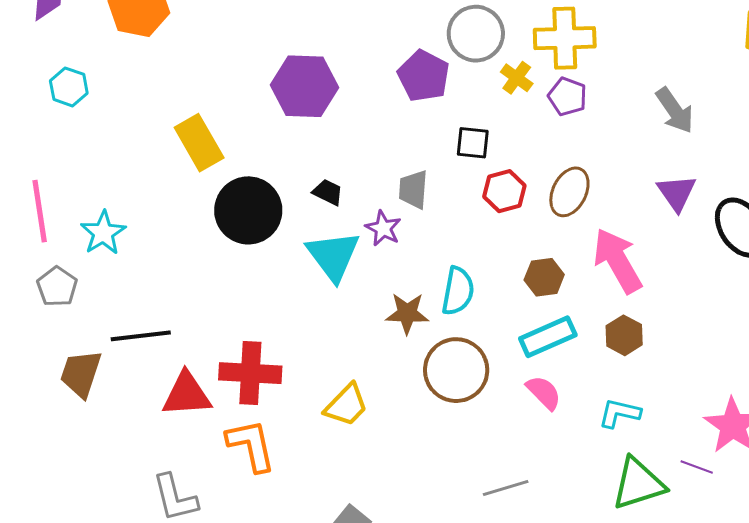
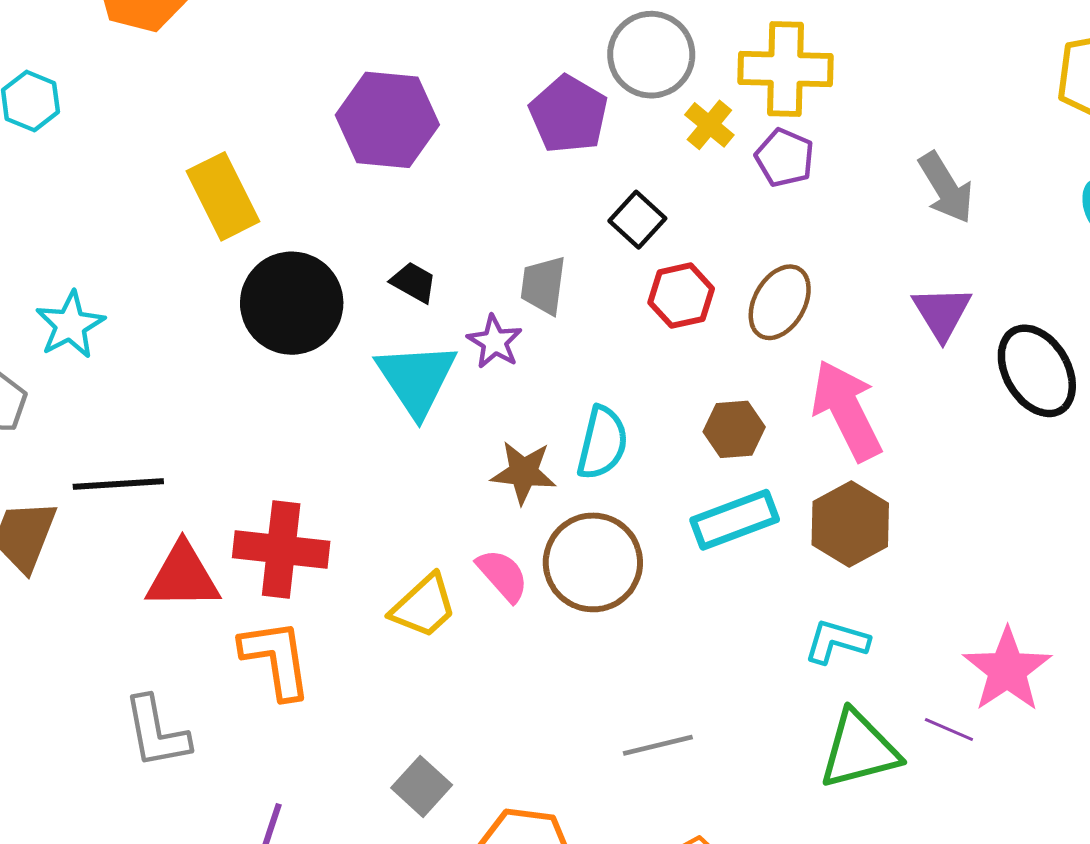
black square: (473, 143) -> (637, 220), turned 33
brown hexagon: (624, 335) -> (850, 524), size x1.4
pink semicircle: (544, 393) -> (503, 575), moved

